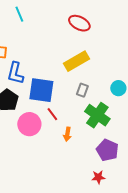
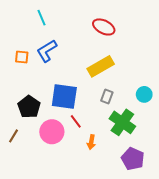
blue L-shape: (15, 73) -> (47, 51), moved, turned 45

